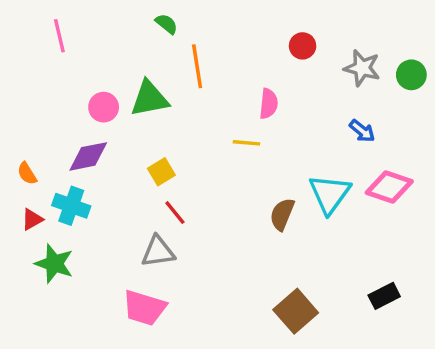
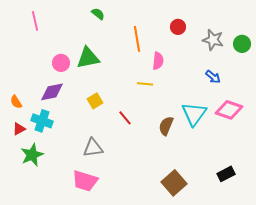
orange line: (197, 66) -> (137, 39), moved
red line: (175, 213) -> (125, 118), moved
green star: (54, 264) -> (32, 155), turned 30

